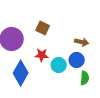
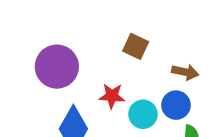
brown square: (43, 28) -> (136, 46), moved

